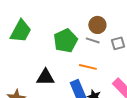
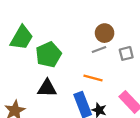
gray line: (93, 40) -> (99, 50), turned -40
green pentagon: (66, 41) -> (48, 55), moved

